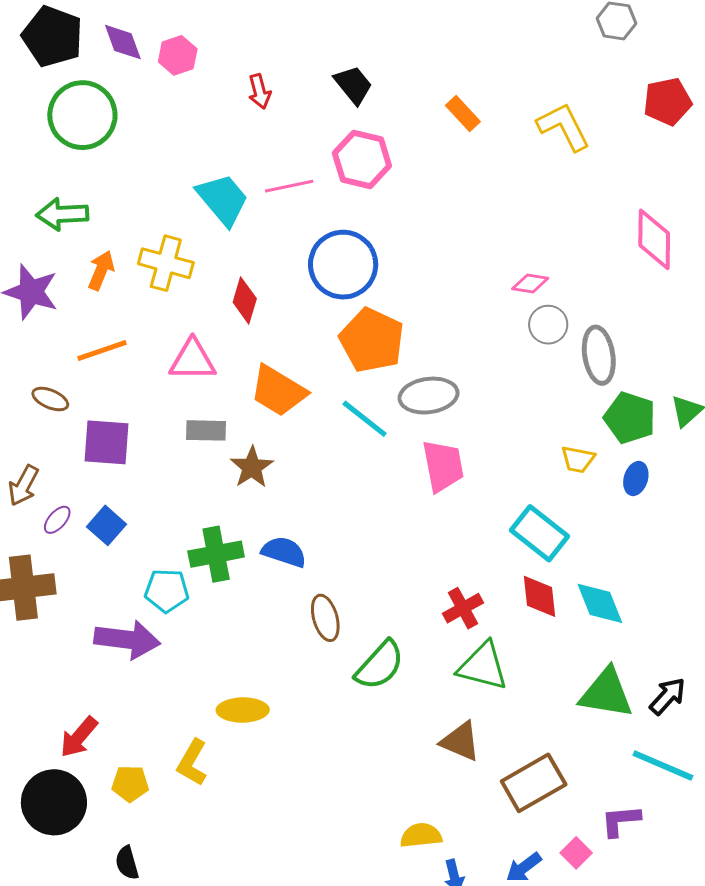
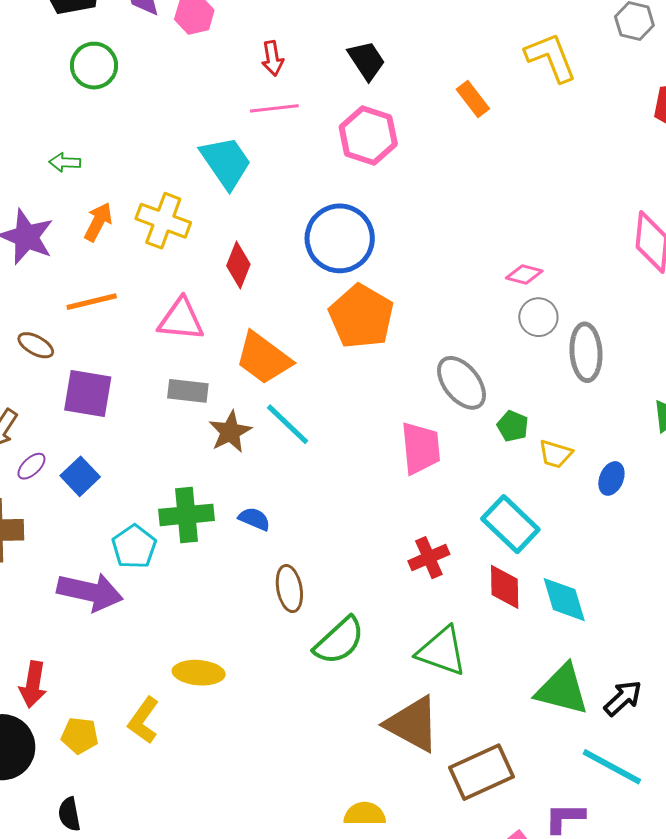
green circle: (82, 115) -> (94, 66), size x0.7
yellow L-shape: (564, 127) -> (551, 57), moved
pink line: (289, 186) -> (274, 108), moved
green arrow: (62, 214) -> (65, 162), size x0.6
gray ellipse: (429, 396) -> (462, 383), moved, turned 54
green pentagon: (630, 418) -> (513, 426), moved, size x0.6
cyan line: (365, 419) -> (288, 424), moved
blue semicircle: (284, 552) -> (254, 519), size x0.7
cyan pentagon: (167, 591) -> (134, 547), turned 30
red cross: (463, 608) -> (429, 558), moved
red arrow: (79, 737) -> (33, 684), turned -36
brown triangle: (460, 741) -> (413, 724), size x1.4

